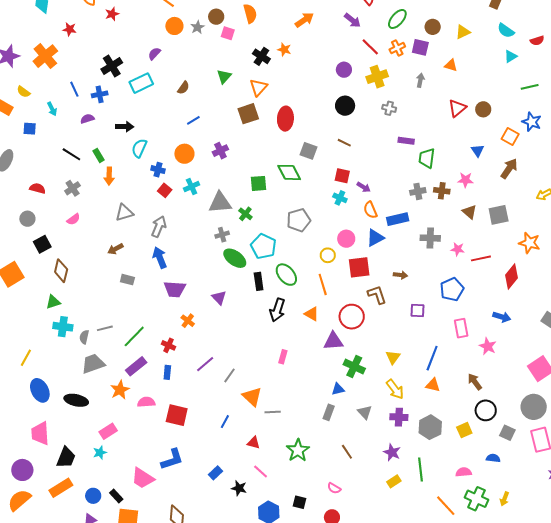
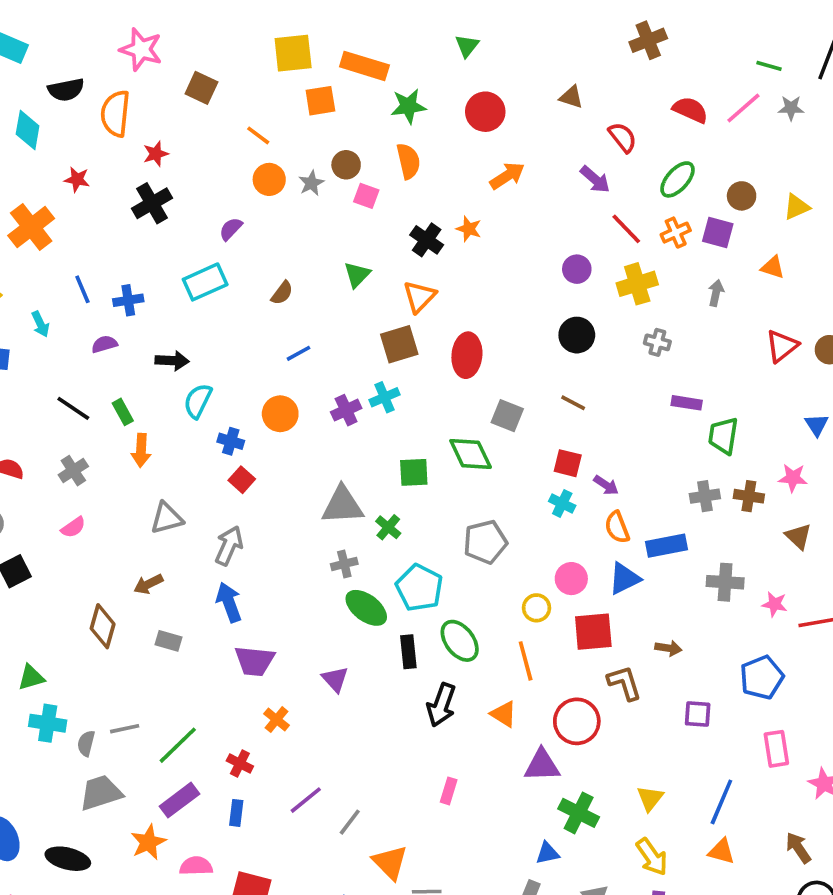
black cross: (112, 66) -> (152, 203), moved
cyan cross: (192, 187) -> (385, 397), moved
brown diamond: (61, 271) -> (103, 626), moved

